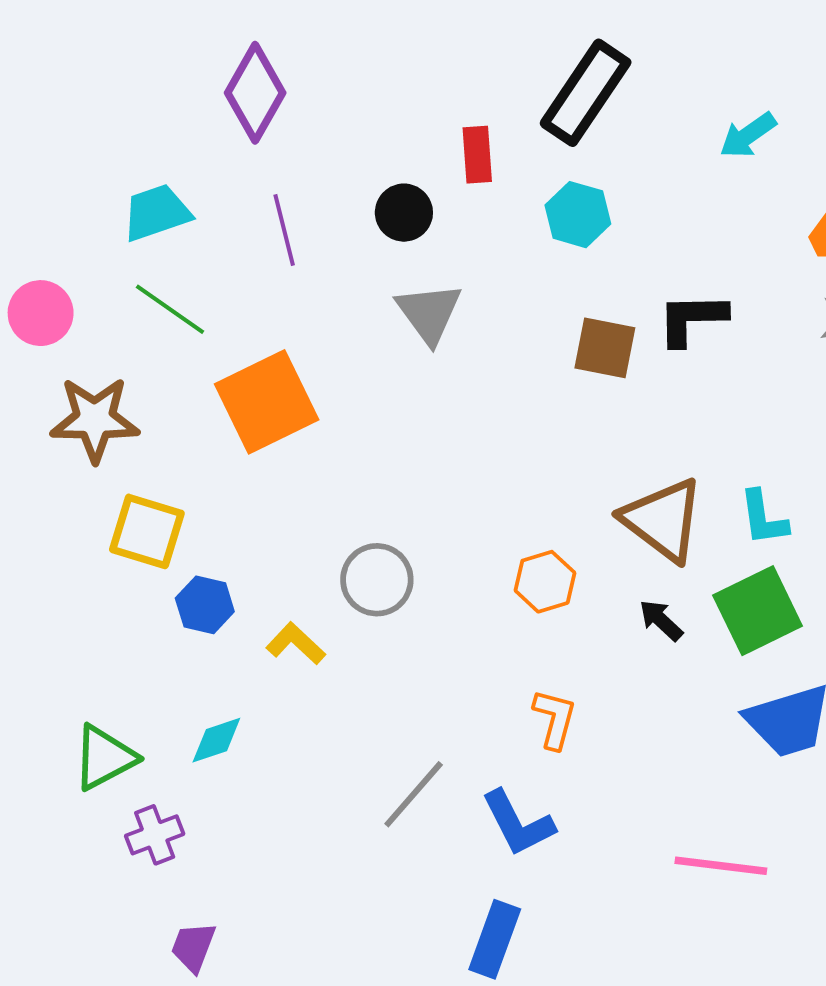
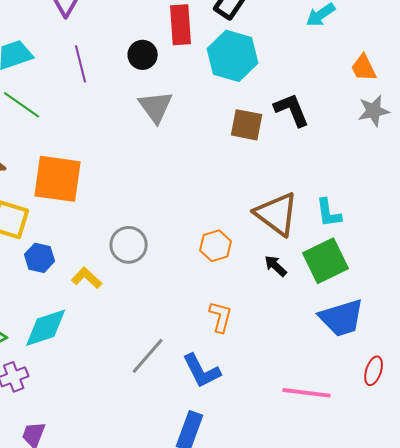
red rectangle: (477, 155) -> (181, 25), size x1.4
cyan hexagon: (578, 215) -> (233, 56), size x1.5
black L-shape: (692, 319) -> (292, 110), turned 69
orange square: (267, 402) -> (58, 179), moved, turned 34
cyan diamond: (216, 740) -> (46, 328), size x1.6

